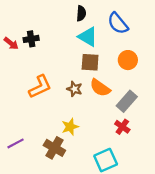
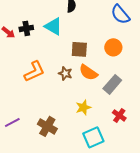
blue semicircle: (118, 23) -> (120, 14), moved
cyan triangle: (88, 37) -> (53, 26), moved
yellow star: (70, 127) -> (83, 107), moved
red cross: (122, 127) -> (119, 115), moved

